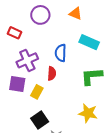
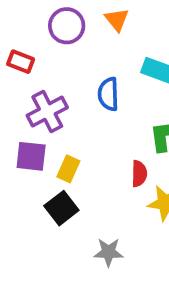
orange triangle: (75, 14) -> (117, 20), moved, turned 32
red semicircle: (52, 74) -> (139, 174), moved
black square: (40, 120) -> (61, 208), moved

